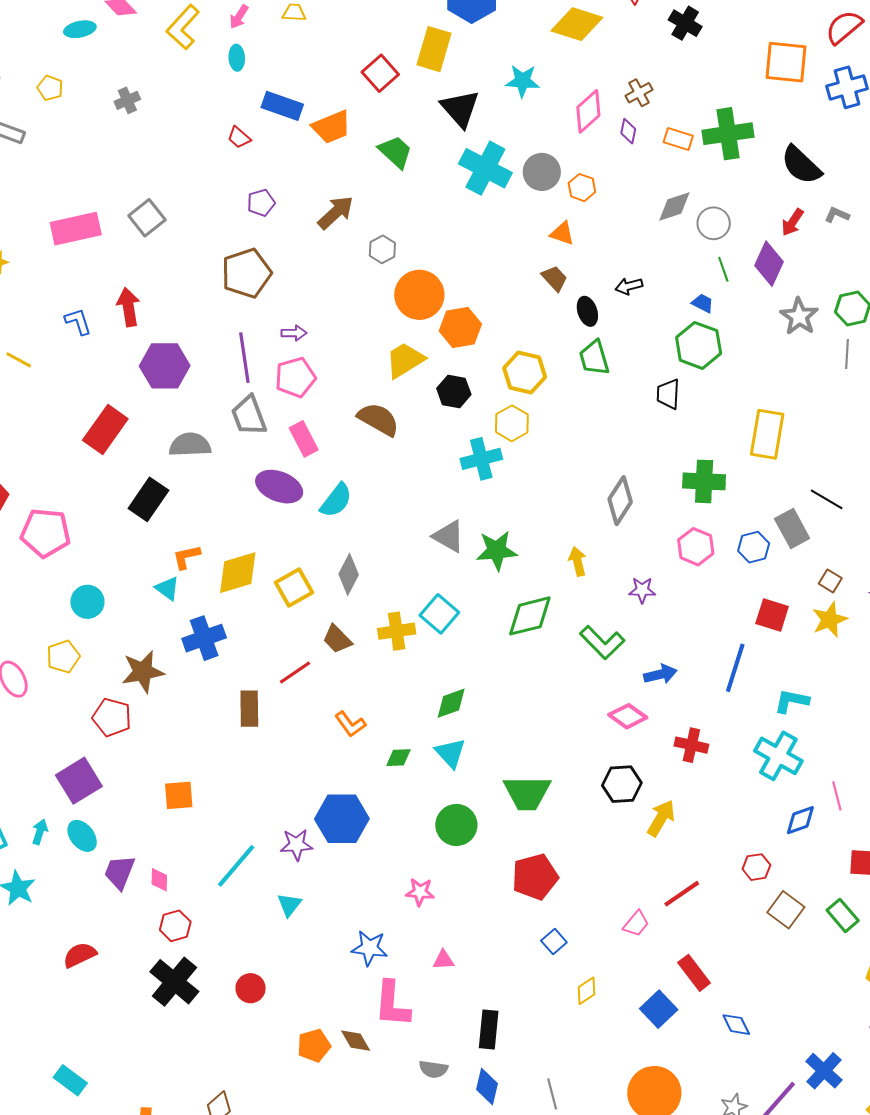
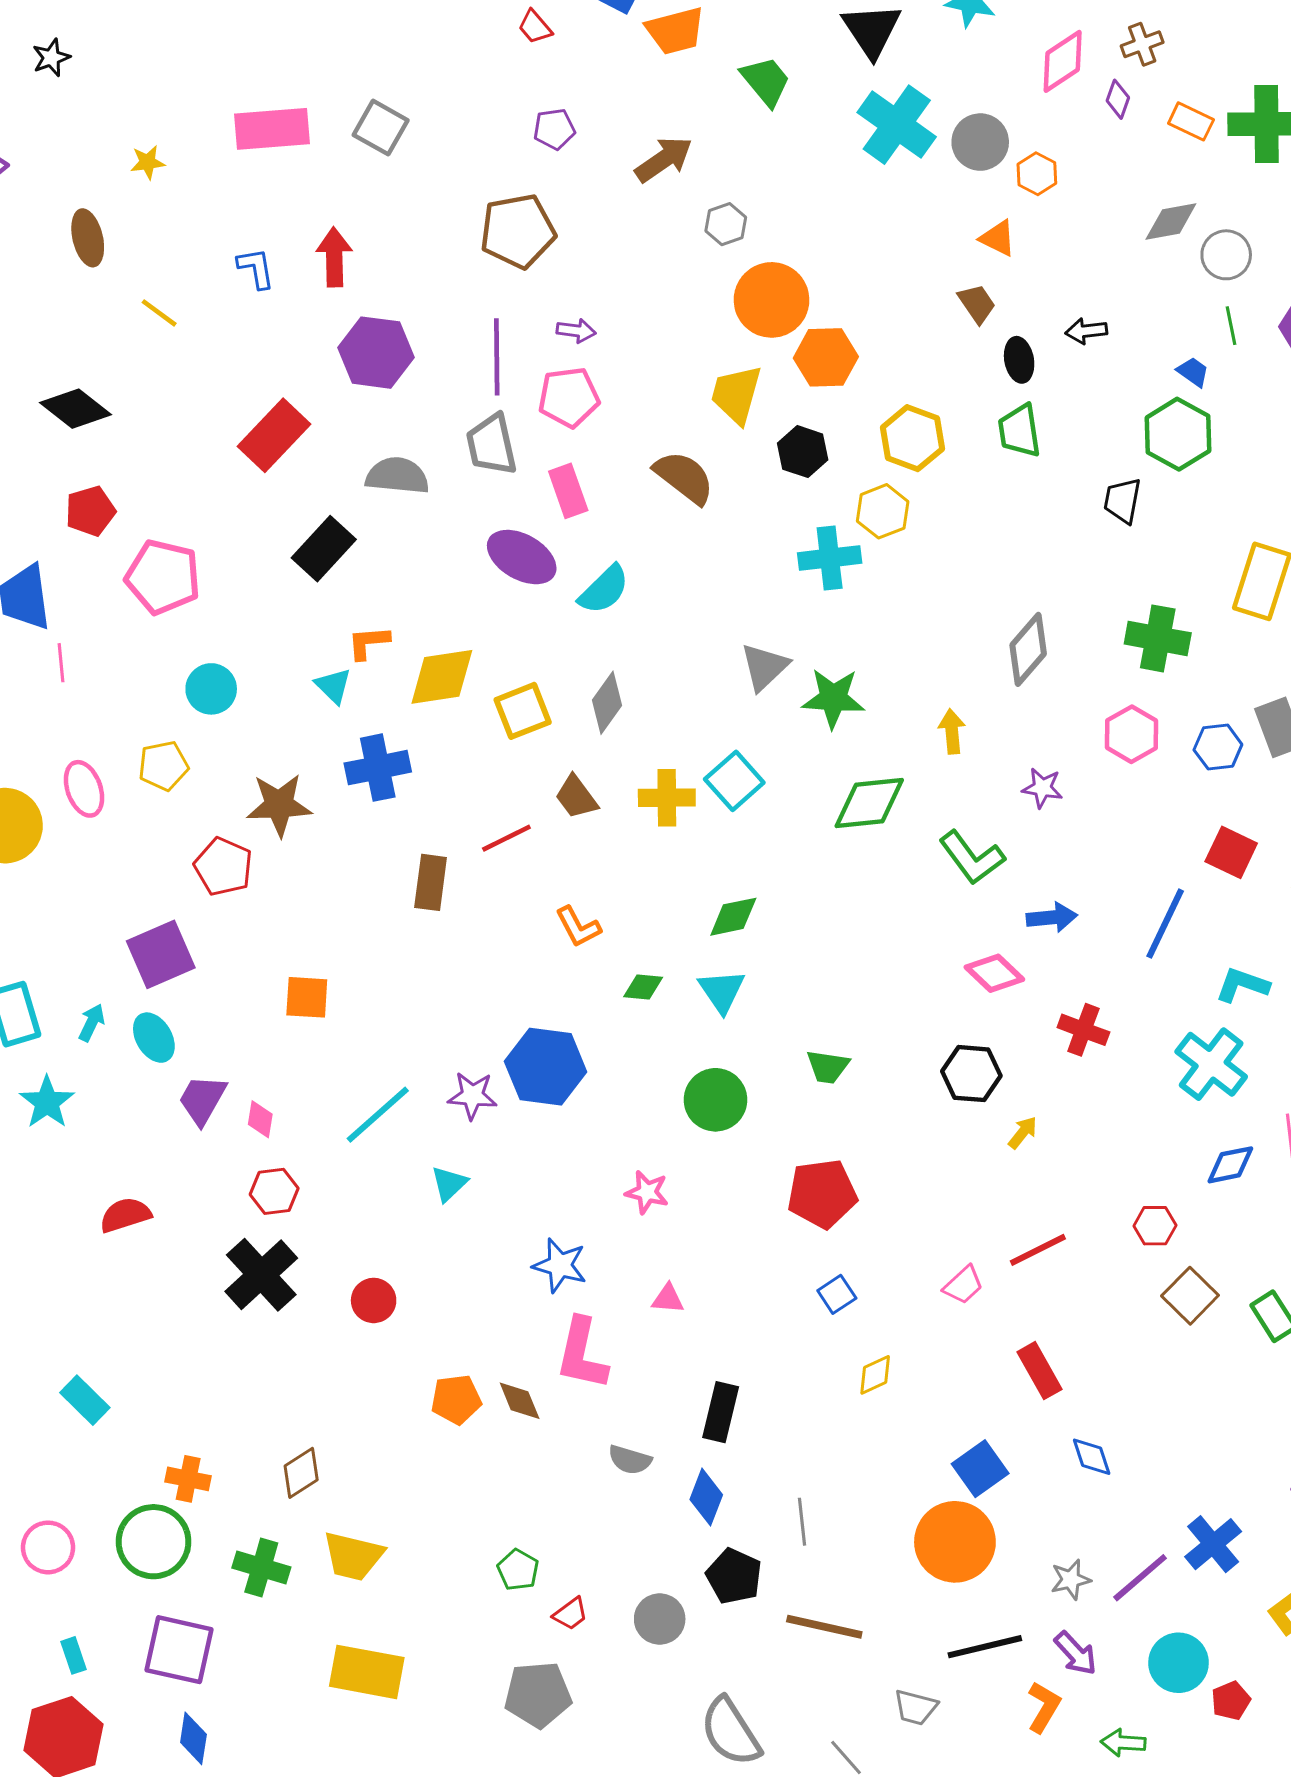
gray square: (147, 218) -> (381, 128), turned -30
yellow trapezoid: (405, 360) -> (736, 394), turned -51
gray triangle: (449, 536) -> (765, 667), turned 39
green trapezoid: (527, 793) -> (828, 1067), size x0.6
yellow arrow: (661, 818) -> (1023, 1133), size x0.6
blue square: (659, 1009) -> (980, 1469), moved

